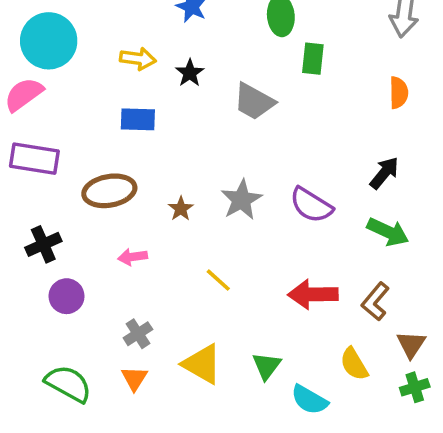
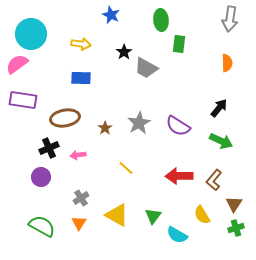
black star: (190, 73) -> (124, 52), moved
black cross: (43, 244) -> (49, 148), moved

